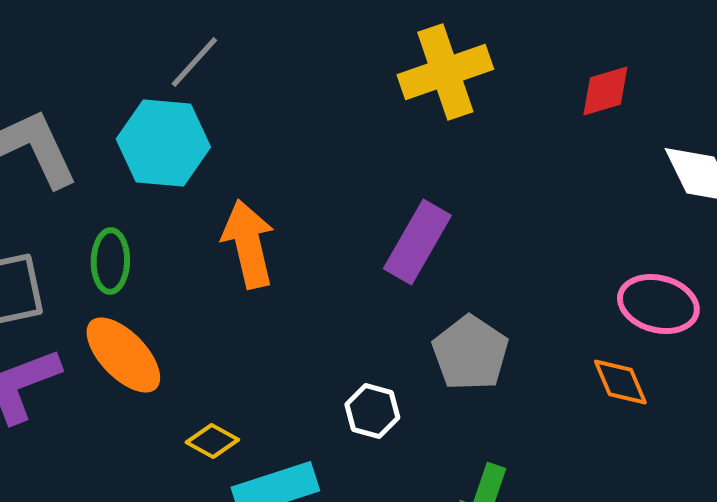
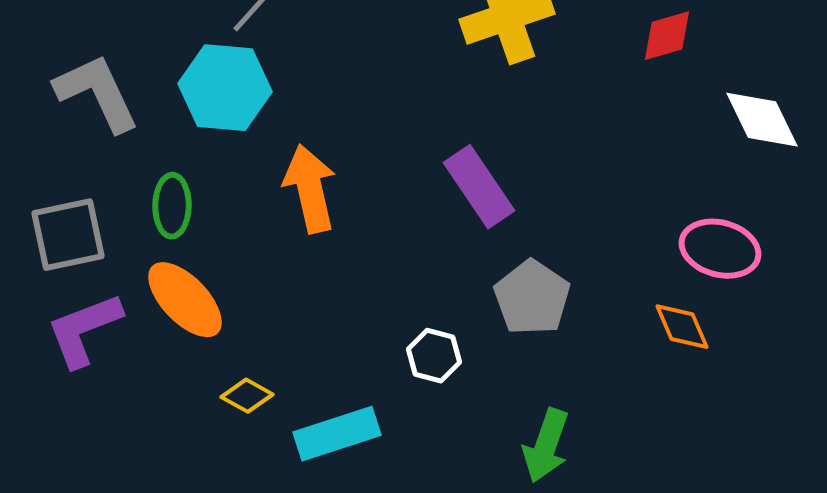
purple rectangle: (417, 242) -> (479, 187), turned -64
yellow diamond: (212, 441) -> (247, 396), moved

